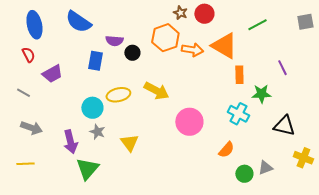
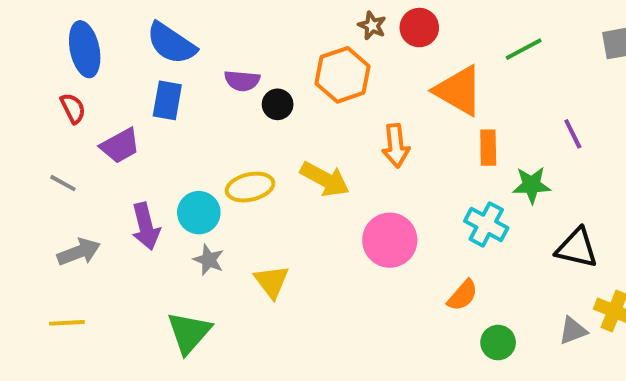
orange arrow: (192, 50) -> (396, 146), moved, turned 75
blue rectangle: (95, 61) -> (167, 100), moved
gray arrow: (31, 128) -> (79, 252), turned -40
purple arrow: (70, 142) -> (146, 226), moved
gray triangle: (265, 168) -> (573, 331), moved

